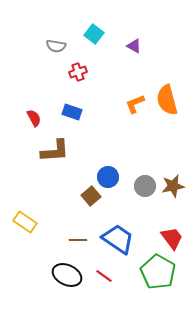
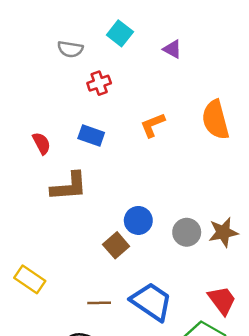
orange L-shape: (135, 104) -> (153, 125), moved

